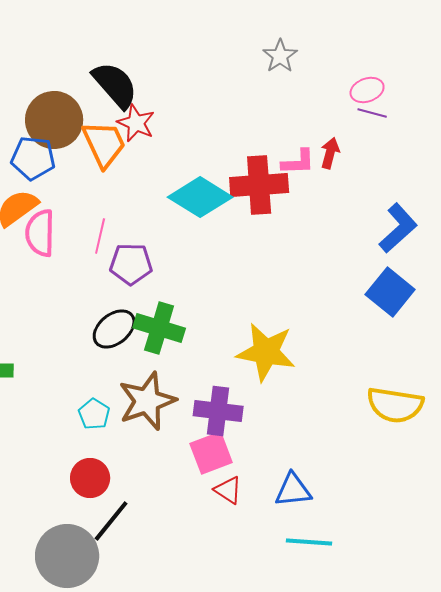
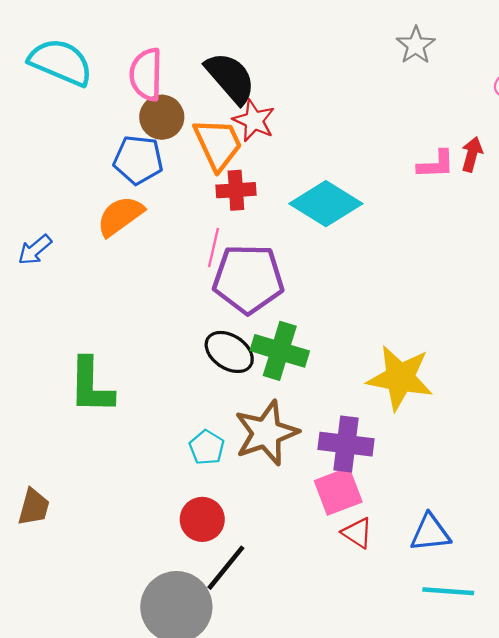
brown circle: (54, 120) -> (162, 117), size x0.7
red cross: (259, 185) -> (236, 190), moved, size x0.6
pink semicircle: (40, 233) -> (146, 74), moved
purple pentagon: (131, 264) -> (248, 279), size x1.5
black ellipse: (114, 329) -> (229, 352), turned 72

